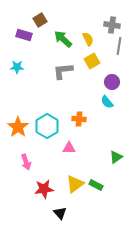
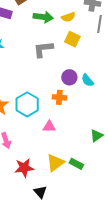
green arrow: (63, 39) -> (43, 17), turned 144
yellow semicircle: (88, 39) -> (68, 17), turned 96
yellow square: (92, 61) -> (72, 39), turned -35
purple circle: (112, 82) -> (69, 77), moved

